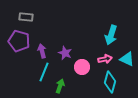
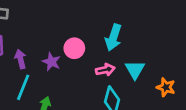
cyan triangle: (127, 59) -> (135, 70), turned 35
pink circle: (82, 67) -> (74, 48), moved

